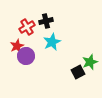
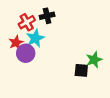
cyan star: (52, 42) -> (35, 38), moved
black square: (78, 72) -> (81, 70), turned 32

